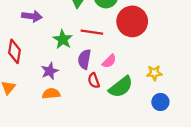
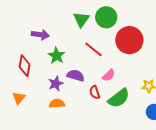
red line: (92, 32) -> (93, 49), turned 30
green star: (63, 39) -> (56, 56), moved
purple semicircle: (84, 59) -> (76, 75), moved, turned 96

